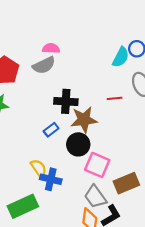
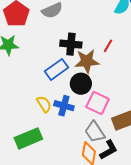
red line: (115, 98) -> (108, 46), moved, turned -56
blue rectangle: (51, 130) -> (57, 69), size x1.6
blue cross: (51, 179) -> (64, 106), moved

